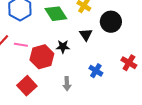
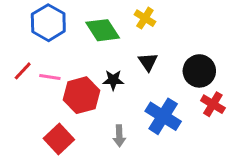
black circle: (111, 22) -> (199, 71), moved
blue cross: (96, 71) -> (163, 116), size x1.6

